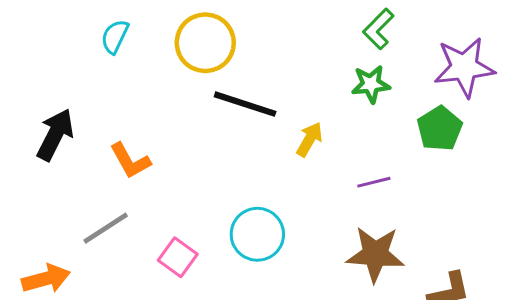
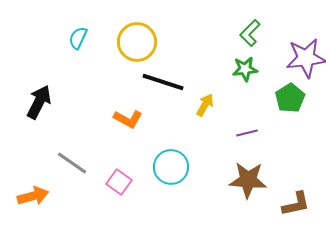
orange L-shape: (130, 161) -> (128, 119), moved, turned -32
gray line: (106, 228) -> (72, 163), turned 68

